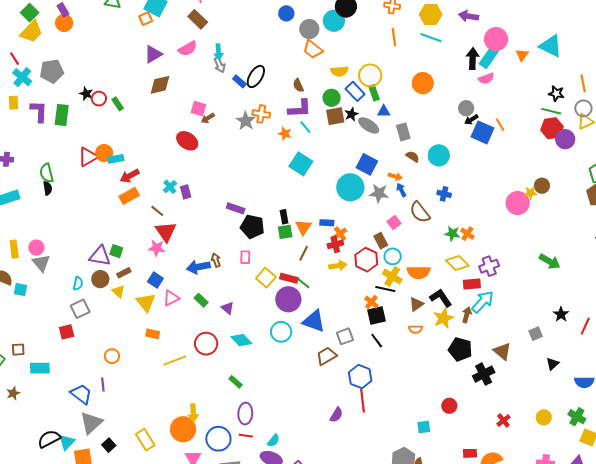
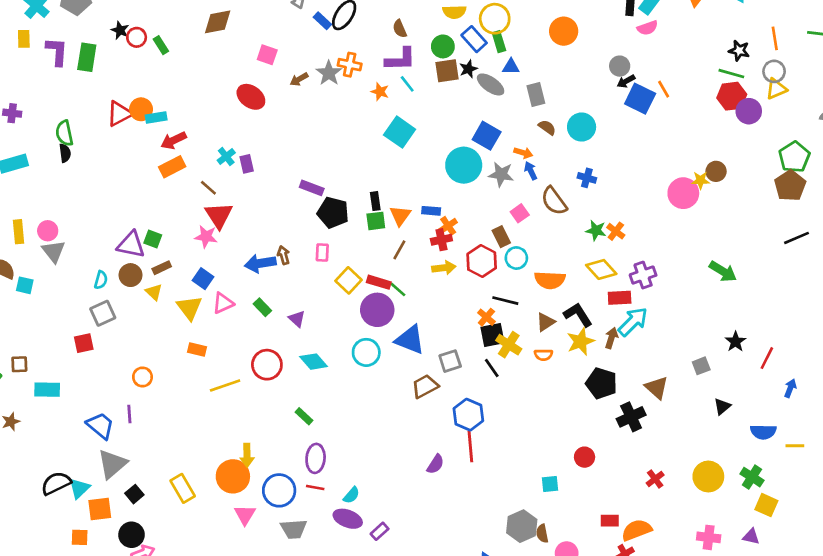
brown arrow: (208, 118) -> (299, 79), moved
yellow cross: (392, 276) -> (509, 345), moved
yellow circle: (544, 417) -> (708, 477), size x1.5

